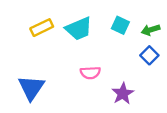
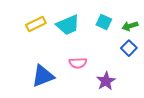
blue triangle: (31, 88) -> (43, 76), moved, turned 35

